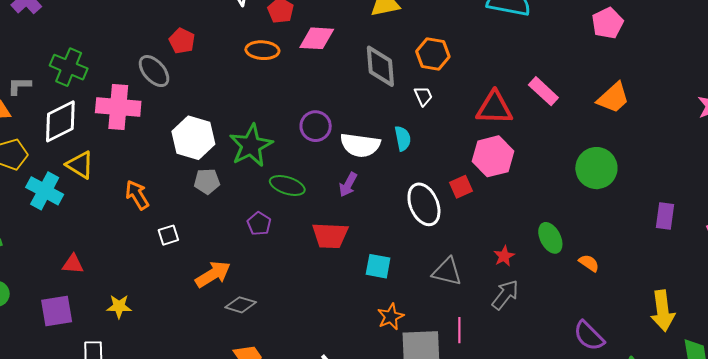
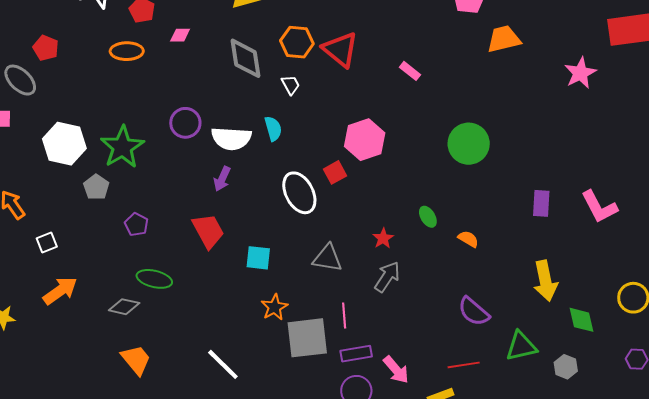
pink diamond: (317, 38) -> (180, 35), size x0.6
pink rectangle: (543, 91) -> (410, 71), size x0.7
orange trapezoid: (613, 98) -> (504, 39), moved, turned -147
red triangle: (494, 108) -> (340, 50), moved, turned 42
gray pentagon: (207, 181) -> (96, 187), moved, turned -30
green ellipse: (287, 185) -> (154, 279), moved
purple rectangle: (665, 216) -> (541, 203), moved
red trapezoid: (330, 236) -> (208, 231), turned -117
green ellipse: (550, 238) -> (428, 217), size x0.7
orange arrow: (213, 274) -> (60, 291), moved

